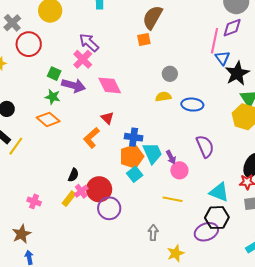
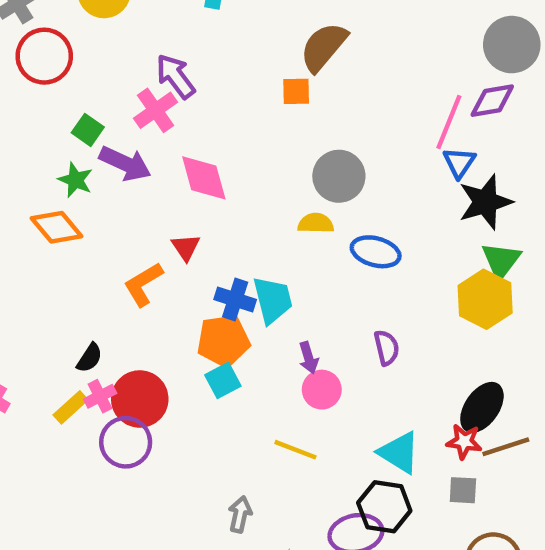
gray circle: (170, 74) -> (339, 176), size x1.5
purple semicircle: (205, 146) -> (387, 348), size x0.7
cyan trapezoid: (152, 153) -> (273, 300), moved
purple circle: (109, 208) -> (126, 442), moved

